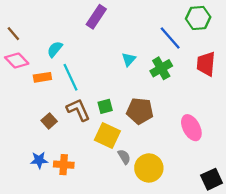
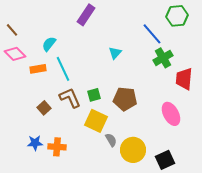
red trapezoid: (206, 64) -> (184, 79), moved
green cross: (161, 68) -> (163, 58), moved
black square: (212, 179) -> (165, 160), moved

